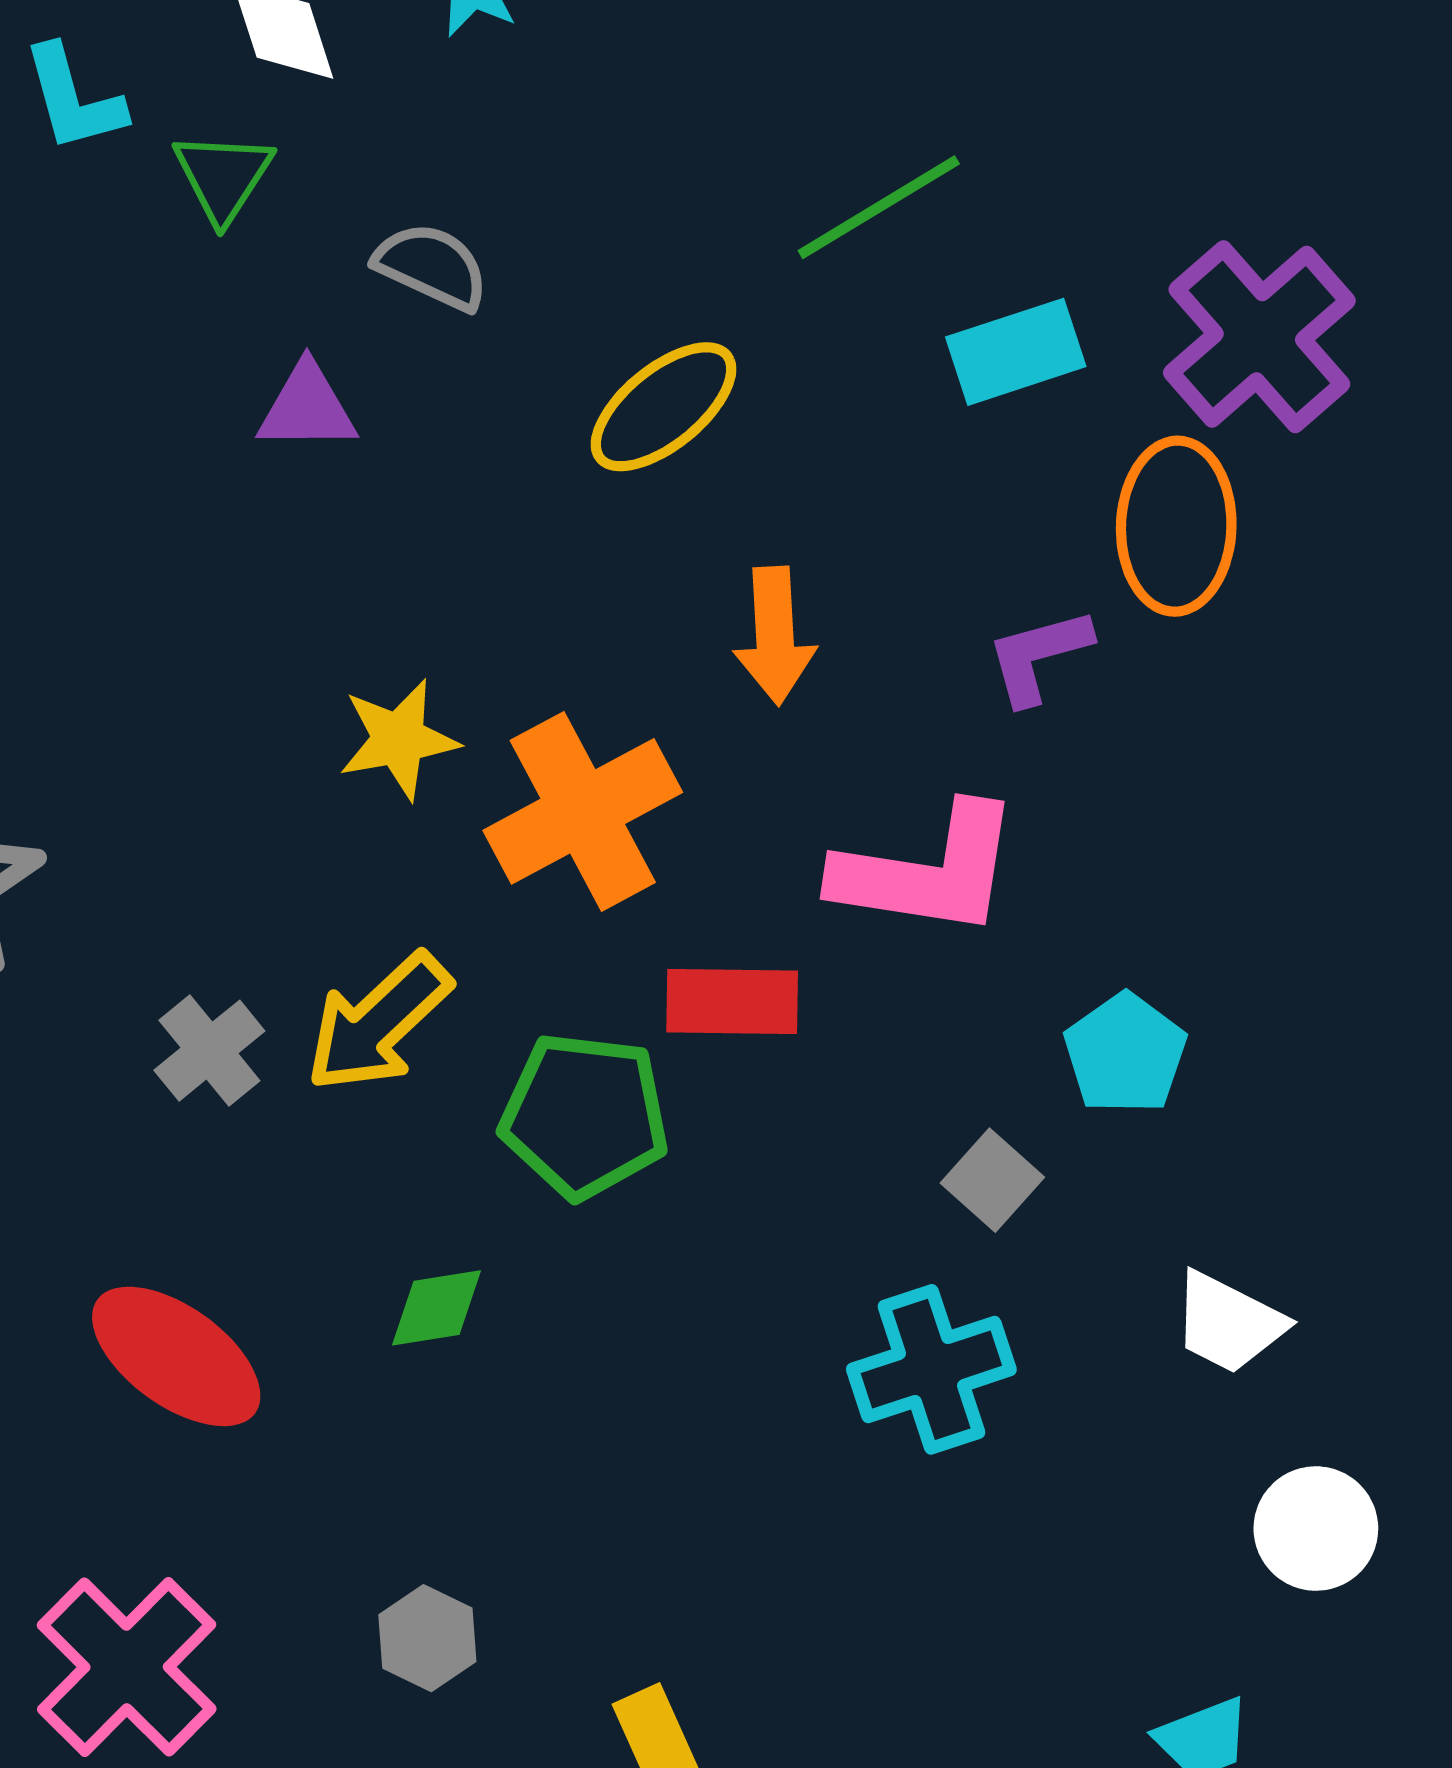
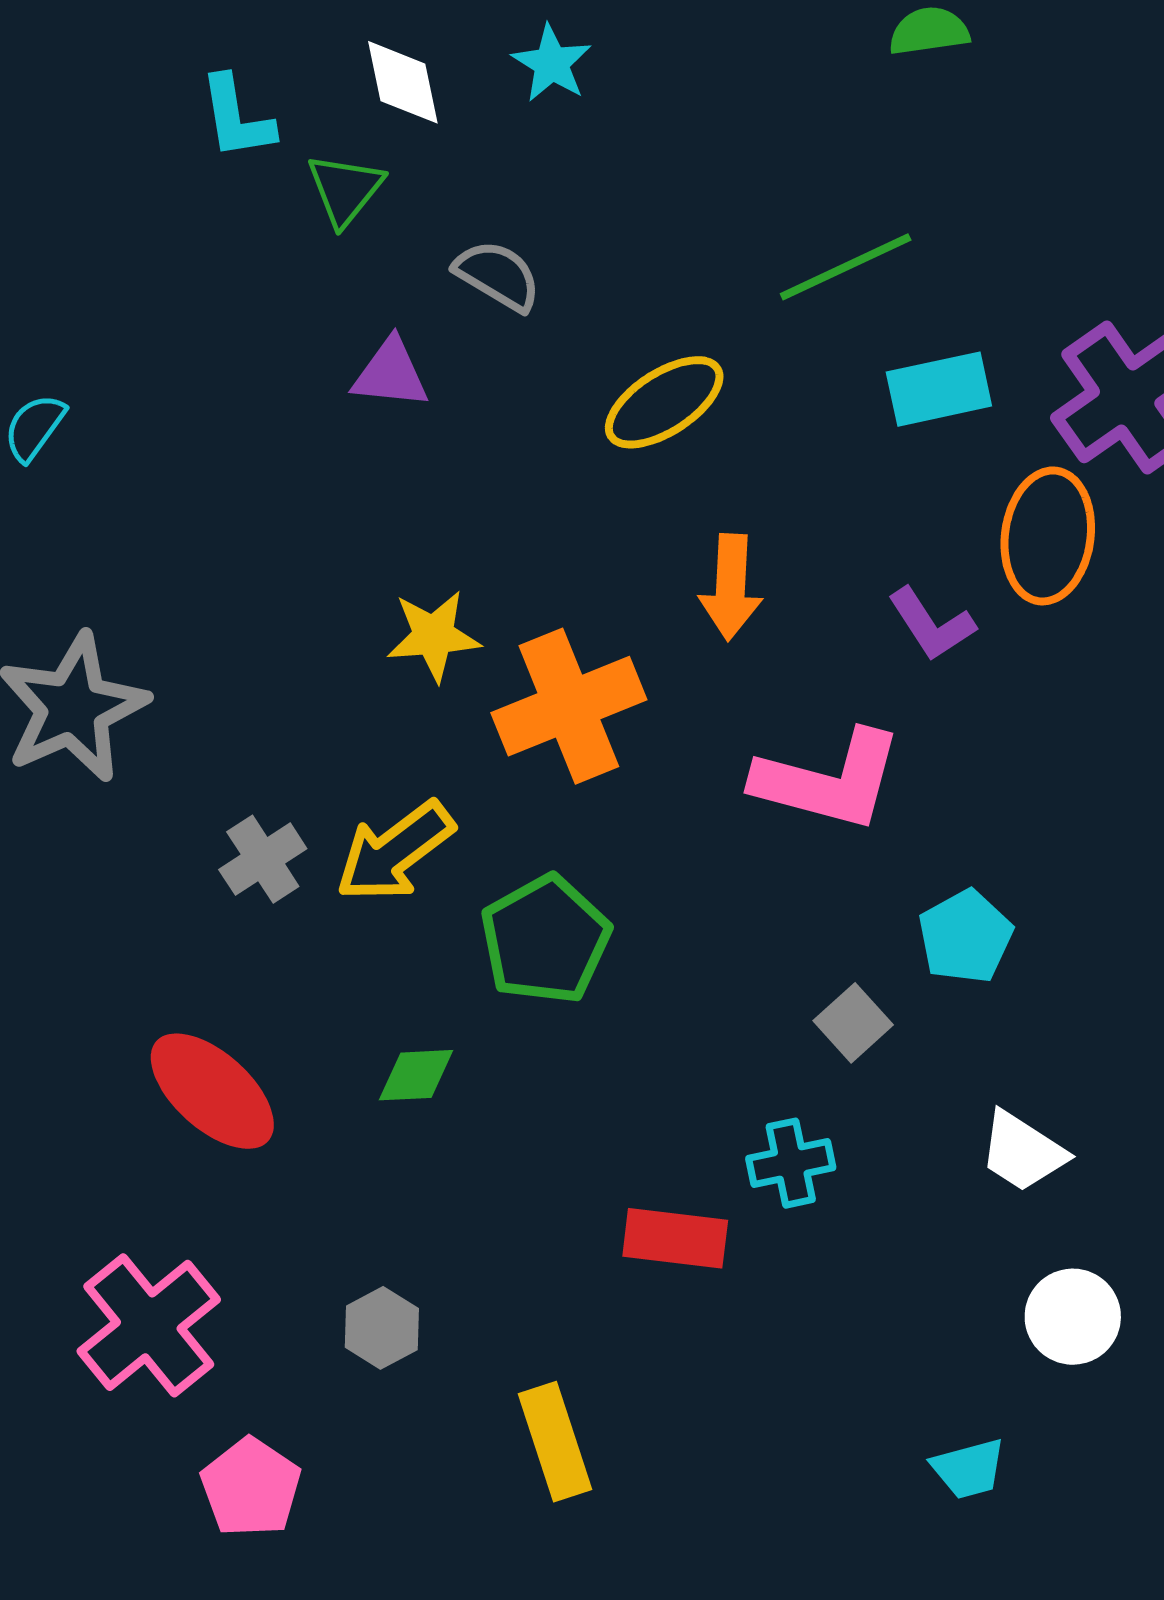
purple L-shape: (1038, 656) -> (931, 624), turned -114
red rectangle: (732, 1001) -> (675, 1238), moved
green pentagon: (585, 1115) -> (545, 940), turned 30
cyan cross: (931, 1369) -> (791, 1163), size x0.7

